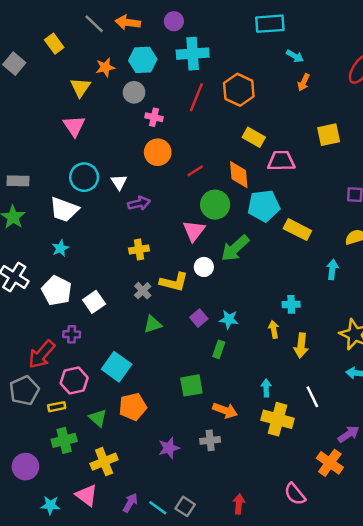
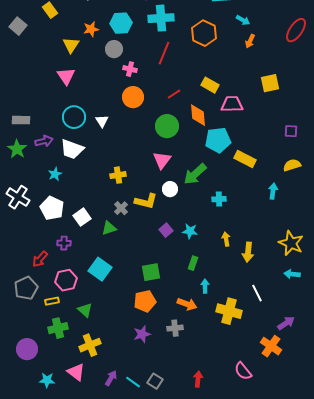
orange hexagon: (239, 90) -> (204, 33), moved
red line: (195, 171) -> (174, 94), moved
purple arrow: (139, 203) -> (44, 141), moved
green circle: (215, 205) -> (167, 126), moved
white trapezoid: (64, 210) -> (72, 149), moved
cyan cross: (291, 304) -> (219, 199), moved
green triangle: (153, 324) -> (109, 228), moved
green rectangle: (219, 349) -> (193, 263), moved
red arrow: (42, 354) -> (40, 259), size x0.7
green square: (191, 385) -> (151, 272), moved
cyan arrow: (266, 388) -> (205, 286), moved
orange pentagon: (133, 407) -> (145, 301), moved

